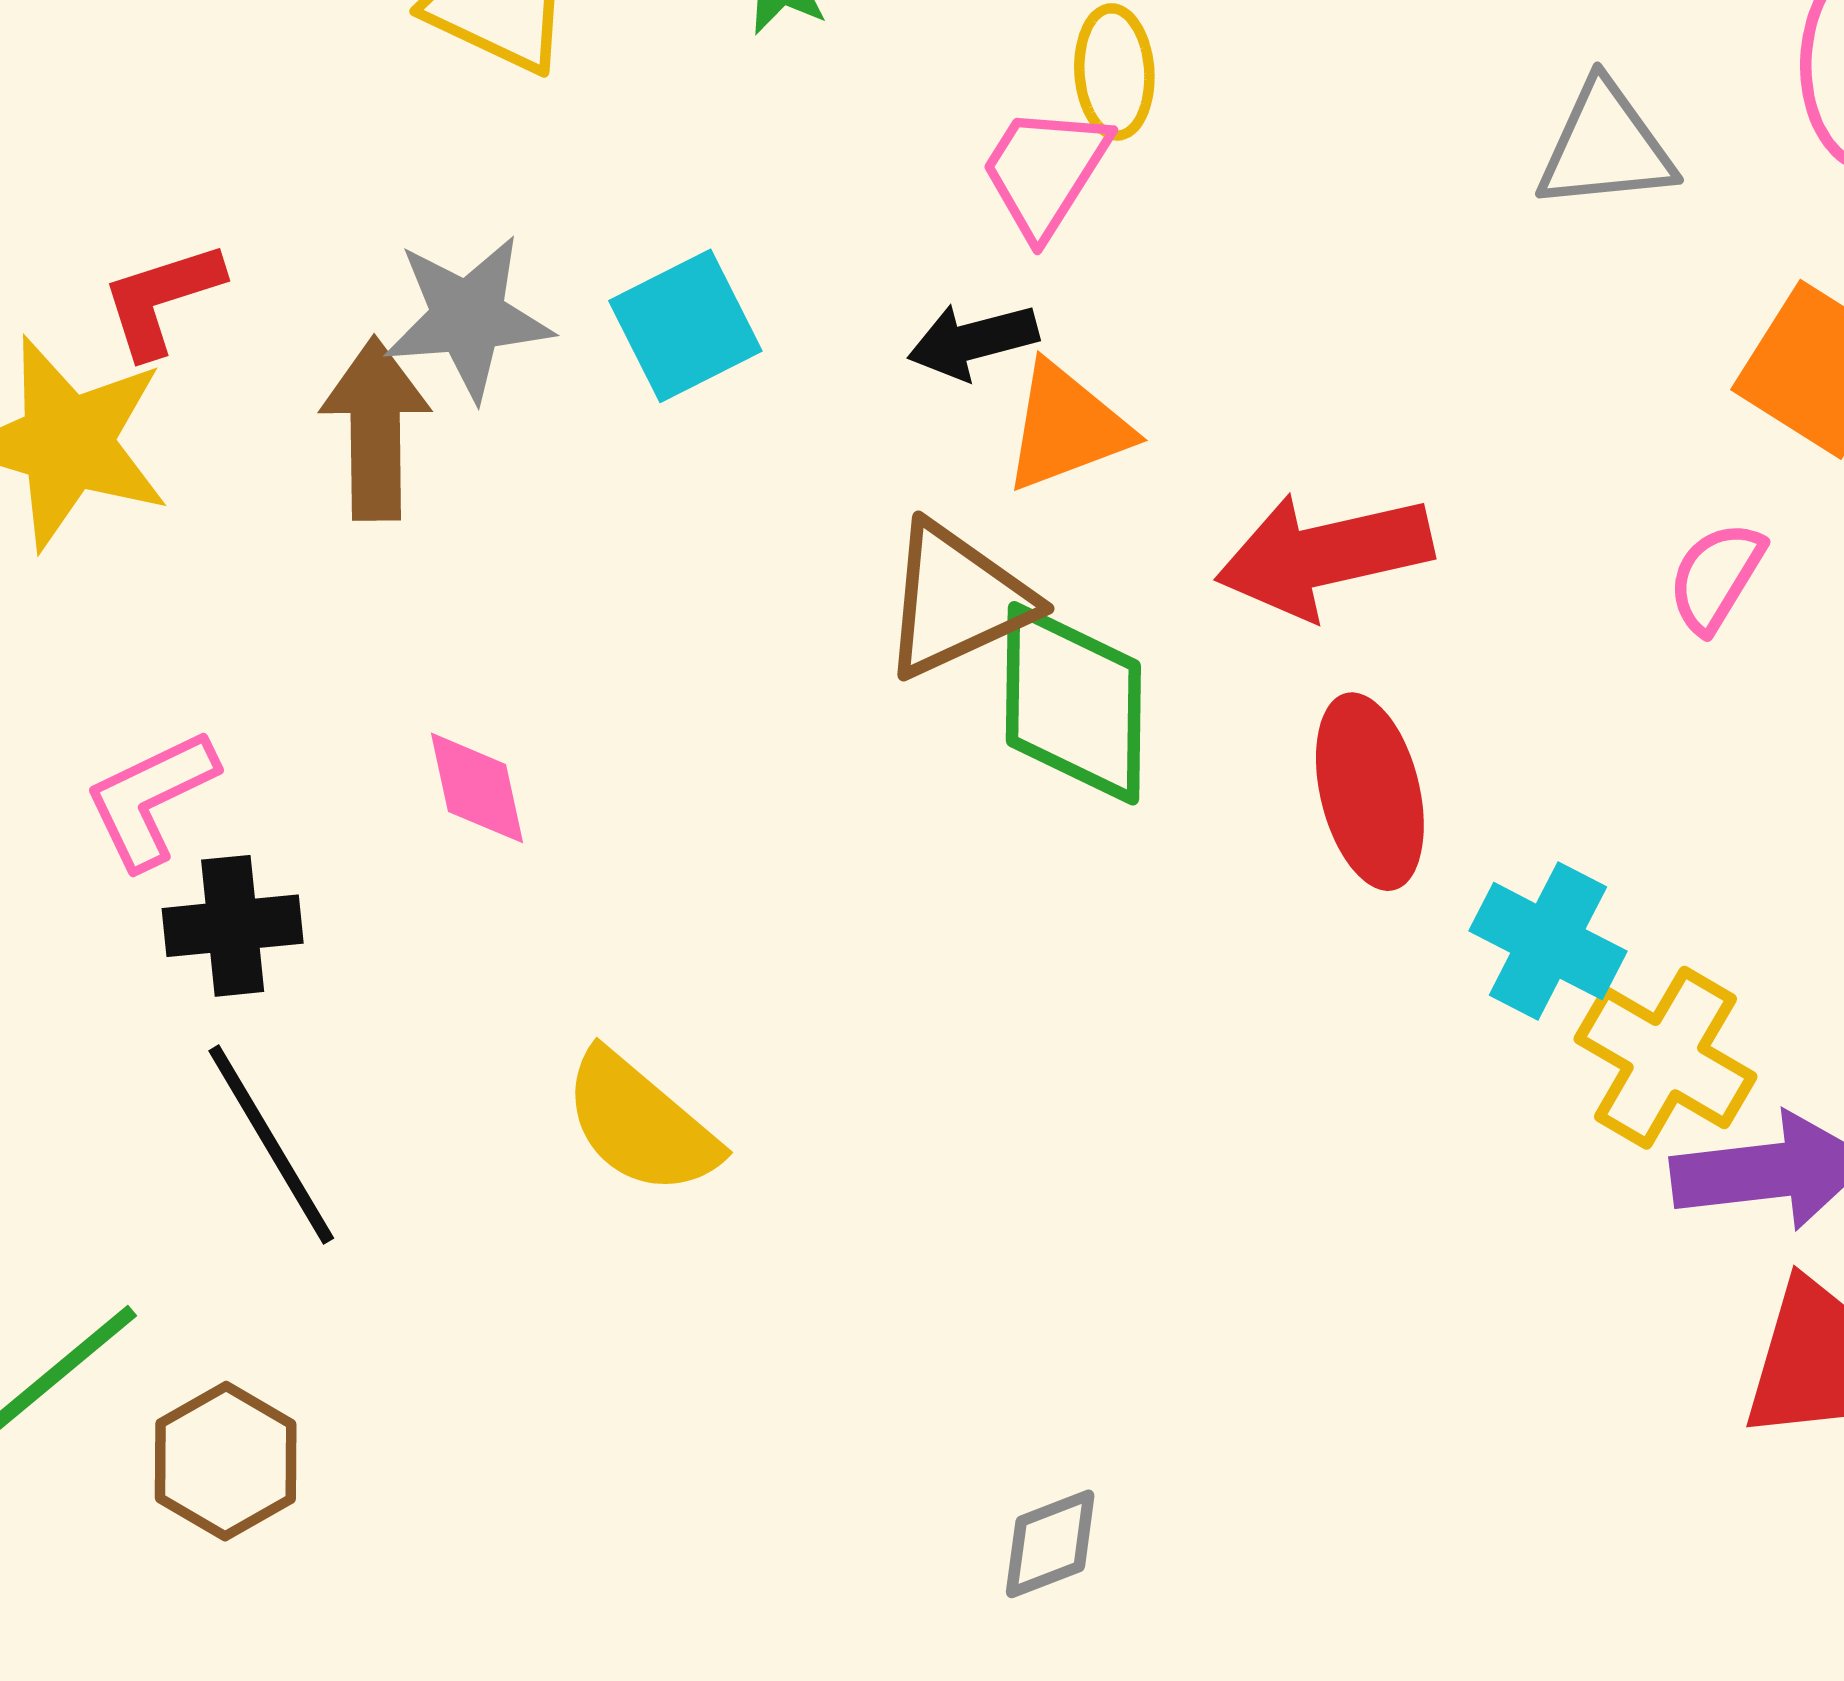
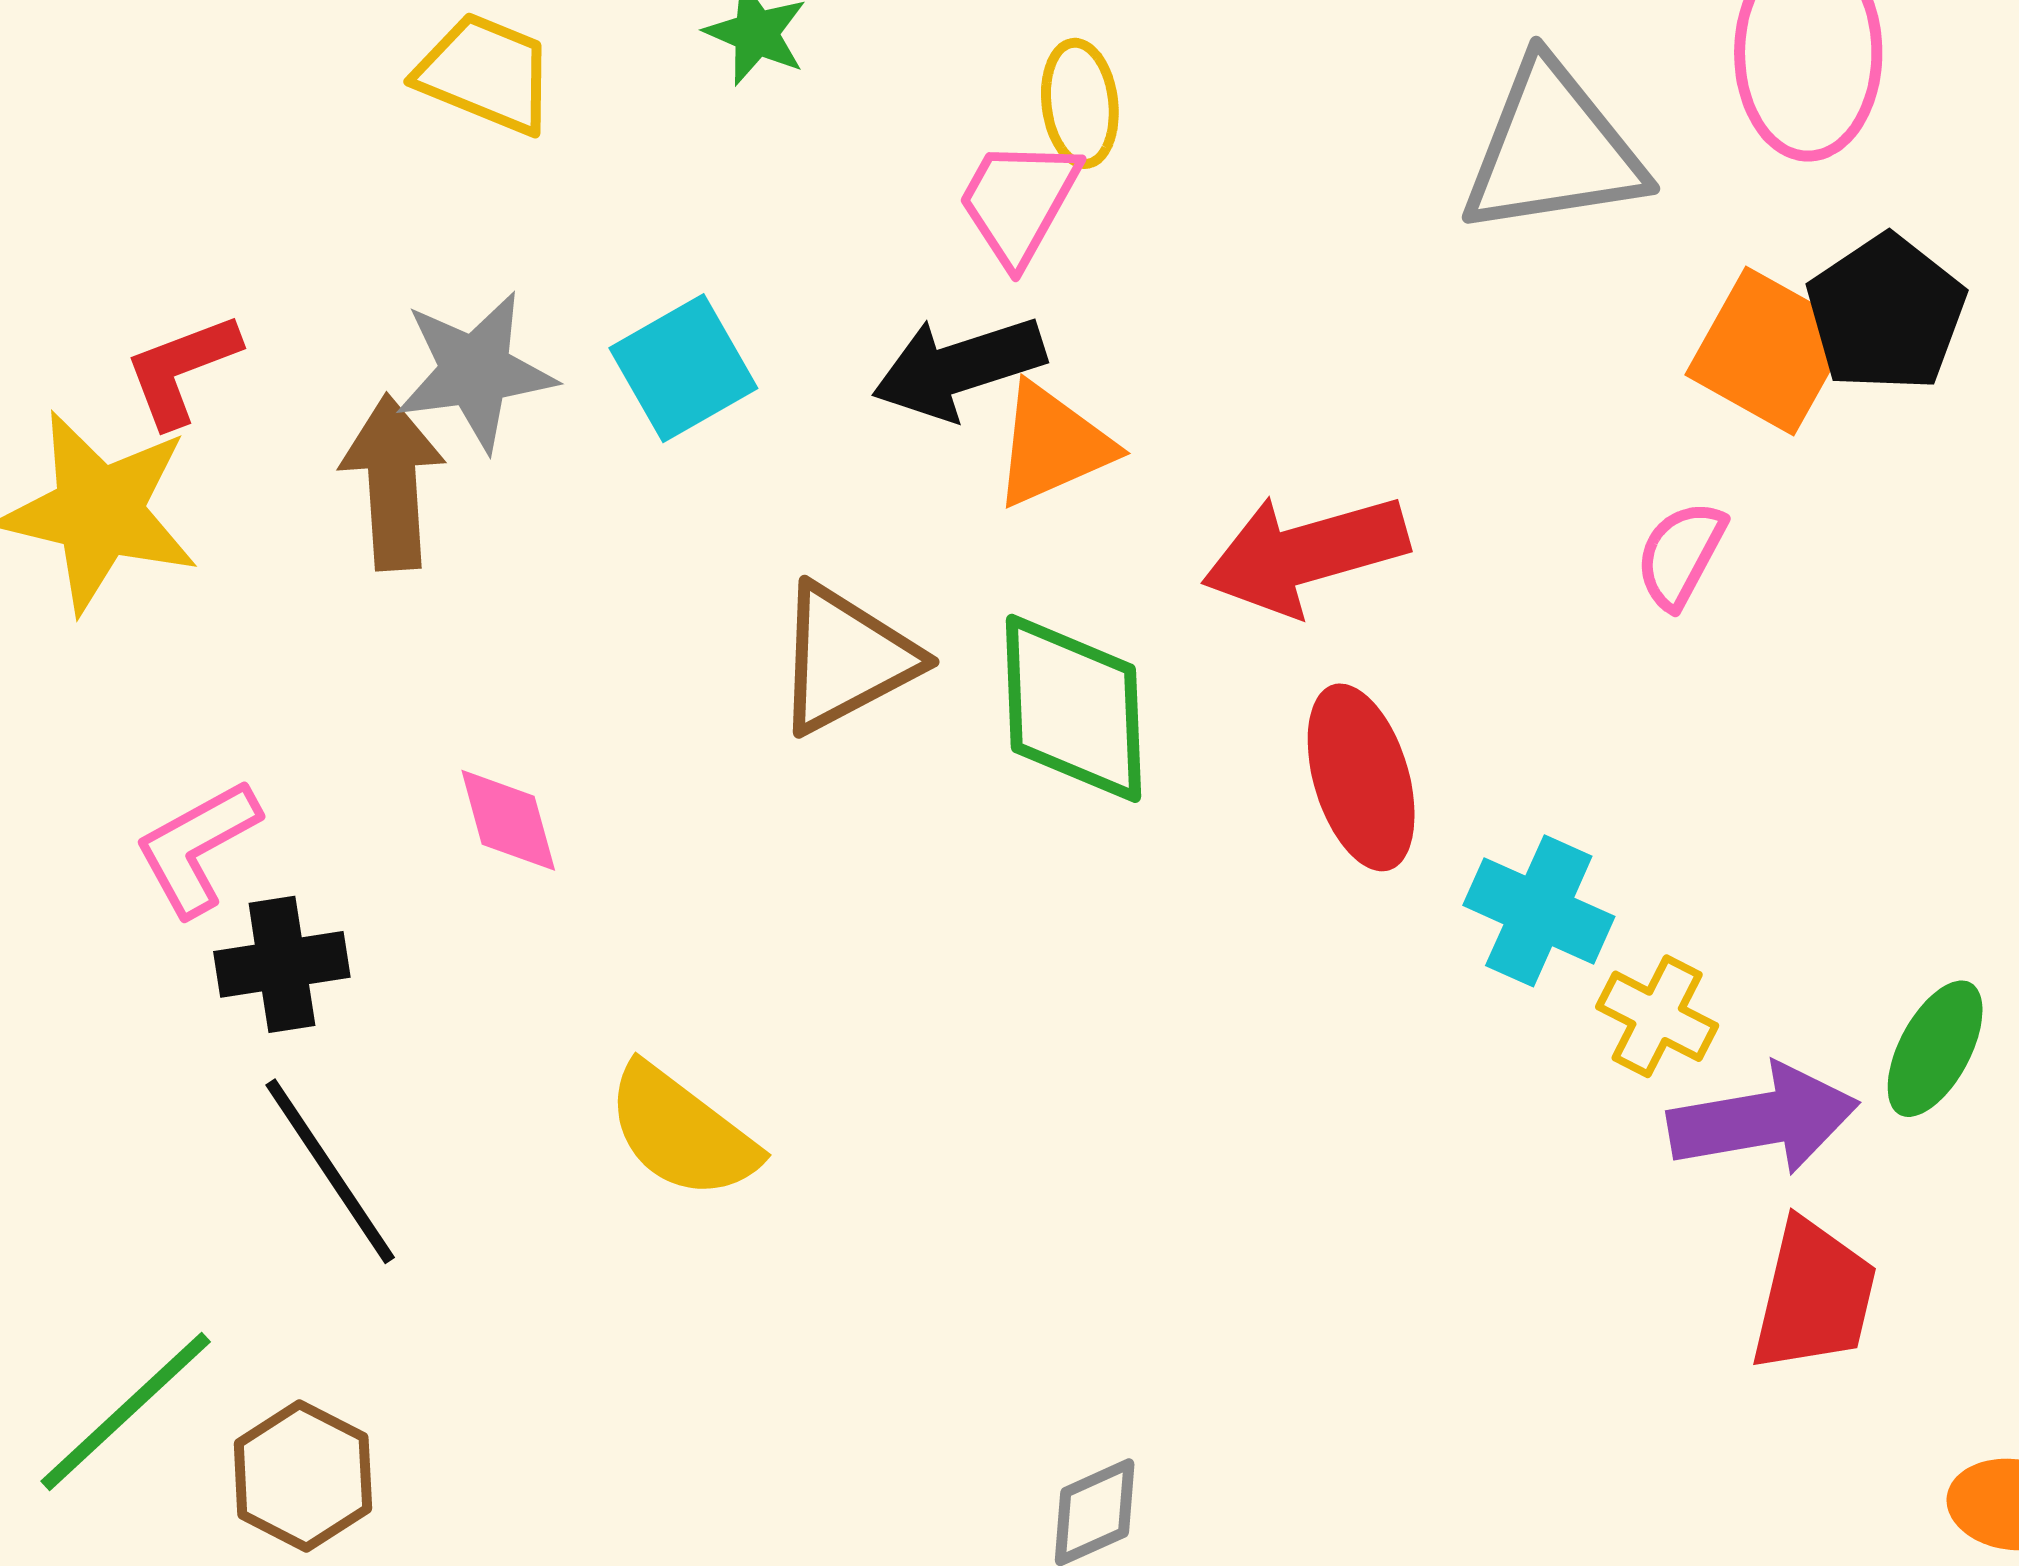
gray triangle: (1605, 147) -> (1553, 149), size x1.4
black arrow: (973, 341) -> (959, 368), size x1.4
brown triangle: (957, 600) -> (846, 658), moved
yellow cross: (1665, 1058) -> (1657, 1016), size x0.7

